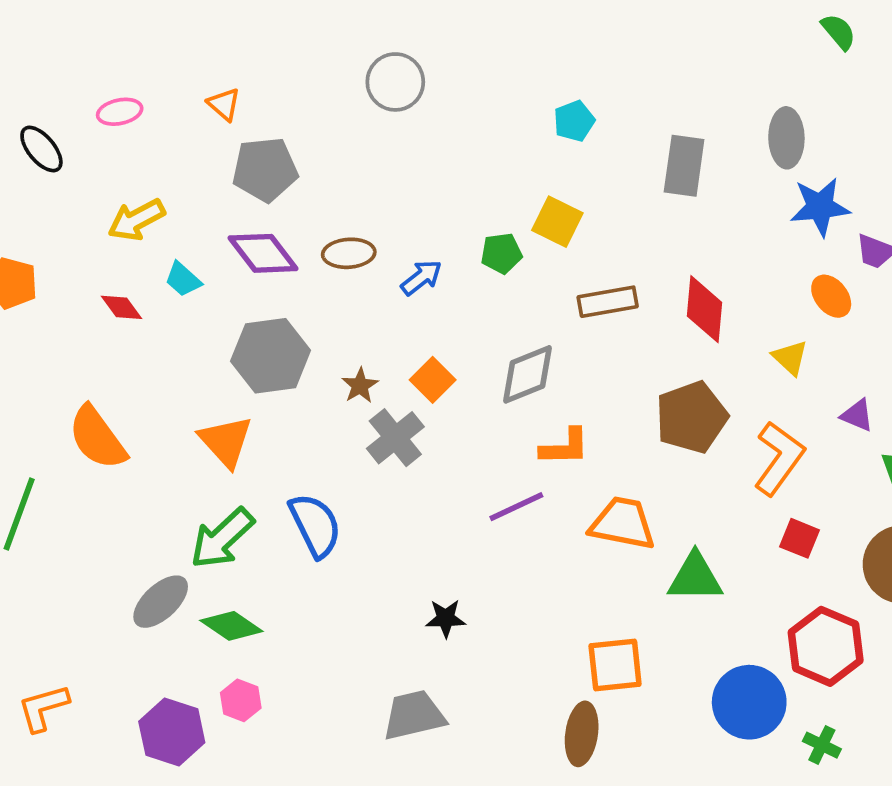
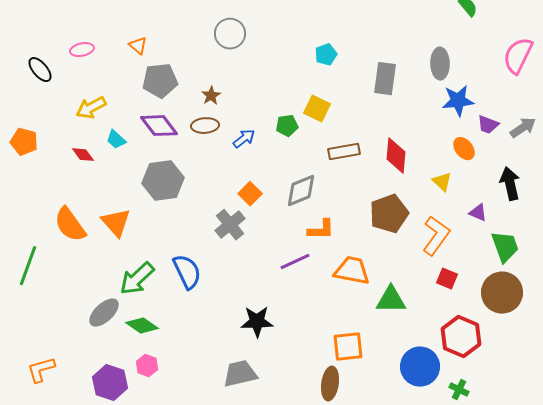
brown star: (360, 386) -> (211, 96), moved
orange triangle: (226, 441) -> (116, 223), moved
black star: (446, 618) -> (257, 322), size x1.5

